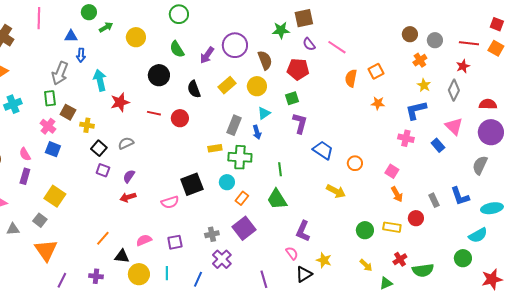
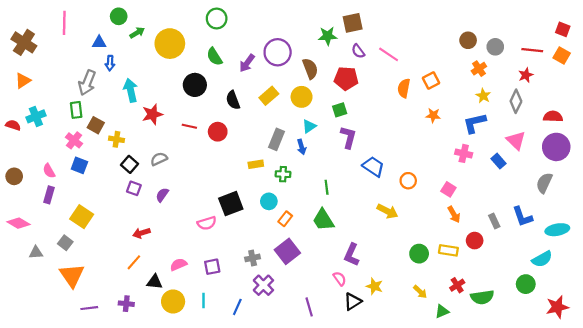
yellow circle: (136, 37) -> (170, 44), size x1.4
green cross: (240, 157) -> (283, 174), size x0.6
red arrow: (128, 197) -> (142, 233), moved
purple line: (62, 280) -> (89, 308), turned 56

